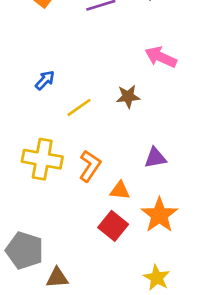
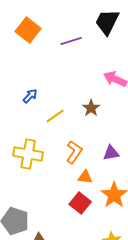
brown star: (128, 97) -> (91, 108), turned -30
orange L-shape: (90, 166) -> (74, 152), moved

